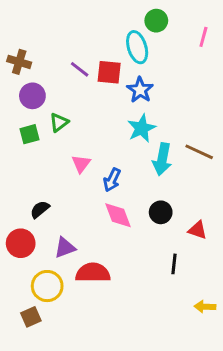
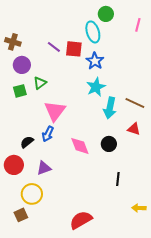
pink triangle: (81, 164) -> (55, 111), size x1.6
blue arrow: (112, 180) -> (48, 134), moved
red triangle: (198, 230) -> (134, 129), moved
red semicircle: (93, 273) -> (81, 220), moved, turned -30

